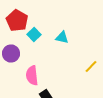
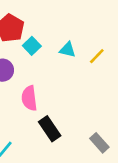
yellow line: (91, 66) -> (97, 56), moved

